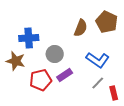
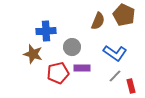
purple rectangle: (65, 75) -> (82, 68), turned 35

